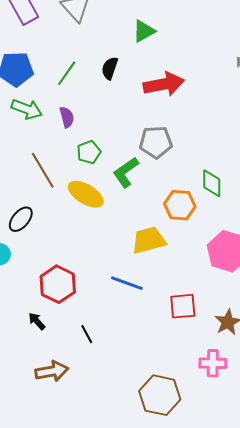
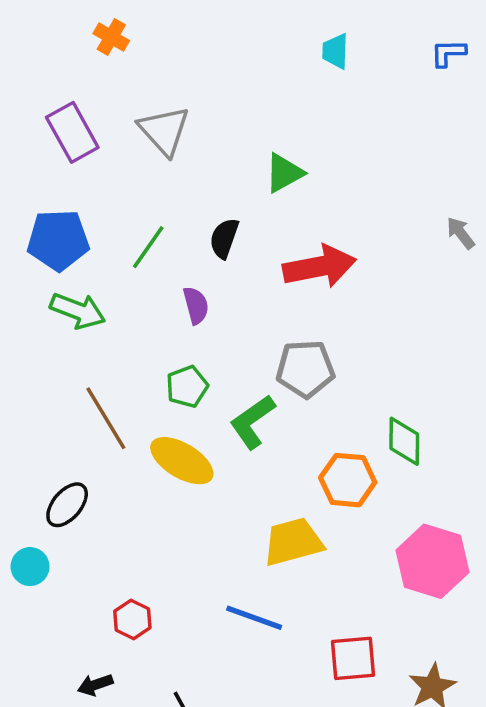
purple semicircle: (67, 117) -> (196, 305), moved
red hexagon: (58, 284) -> (132, 619), size x0.6
black arrow: (37, 321) -> (95, 685), turned -66

